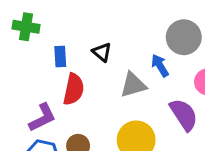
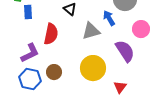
blue rectangle: (60, 57) -> (28, 12), moved

